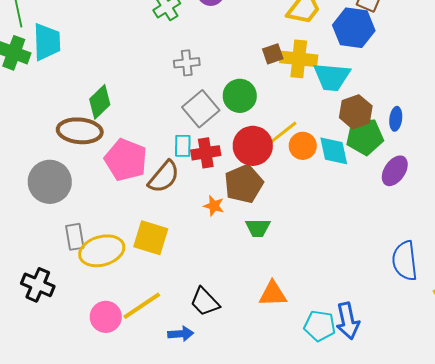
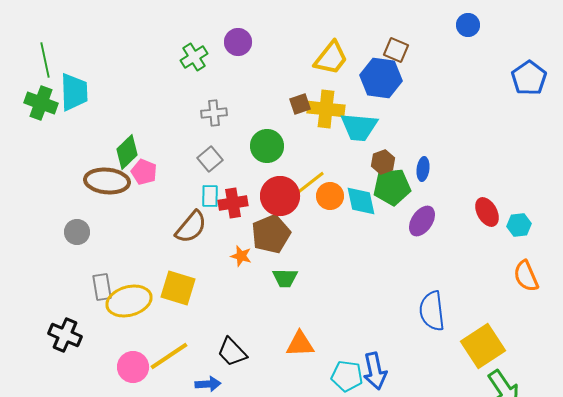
gray square: (201, 109) -> (210, 159), moved, size x0.7
brown hexagon: (356, 112) -> (383, 162), size x0.7
pink pentagon: (126, 160) -> (144, 172), moved, size x0.6
gray circle: (50, 182) -> (77, 232), size x0.6

